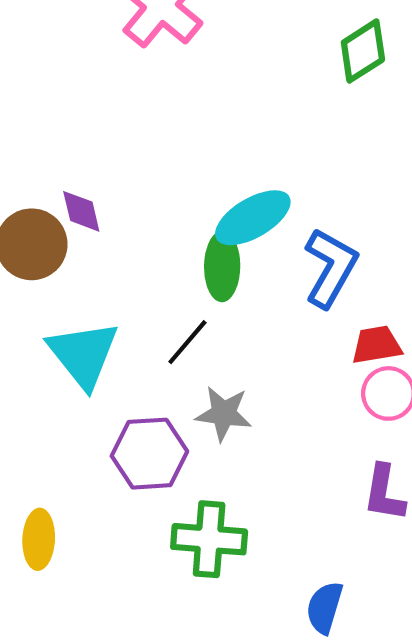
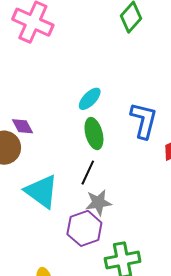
cyan ellipse: (253, 218) -> (90, 99), moved, size x0.7
gray star: (224, 414) -> (98, 203), moved

